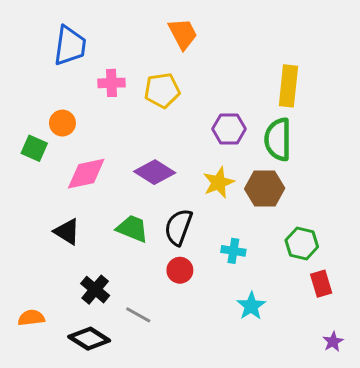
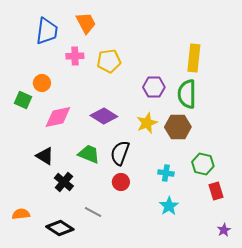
orange trapezoid: (183, 34) -> (86, 23), moved
cyan cross: (233, 251) -> (166, 173), moved
black cross: (95, 290) -> (64, 182), moved

